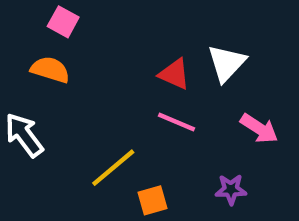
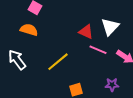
pink line: (176, 122) -> (98, 50), moved
yellow line: (113, 168) -> (58, 62), moved

